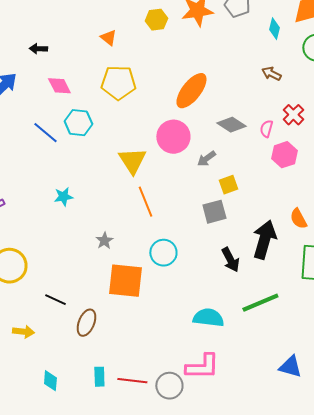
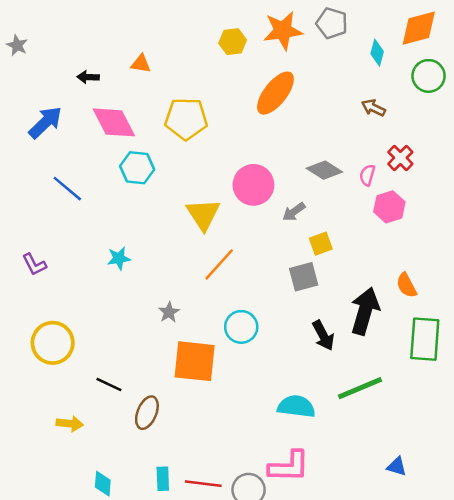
orange triangle: (108, 38) -> (141, 64), moved, turned -30
pink diamond: (59, 86) -> (114, 122), size x1.5
orange ellipse: (191, 91) -> (275, 93), moved
blue line: (45, 133) -> (67, 189), moved
orange line: (145, 202) -> (219, 264), turned 64
blue triangle: (290, 367) -> (397, 466), size x0.7

